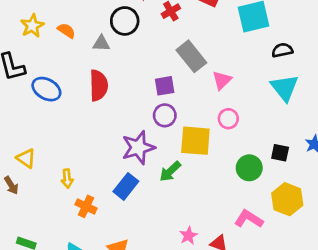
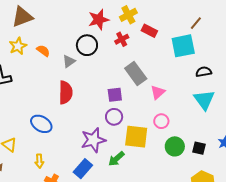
gray triangle: (101, 43) -> (69, 61), turned -40
blue ellipse: (46, 89) -> (41, 124), moved
green circle: (249, 168) -> (175, 146), moved

